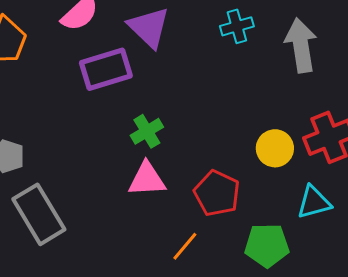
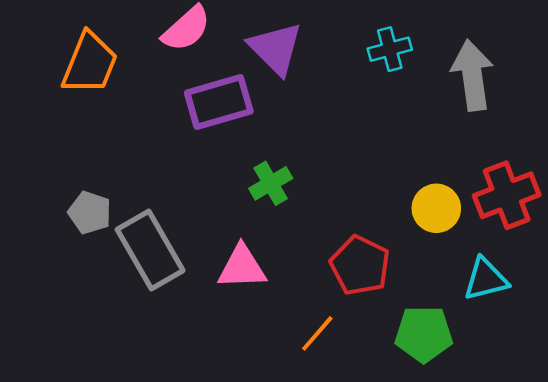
pink triangle: (147, 179) -> (242, 267), moved
gray rectangle: (39, 214) -> (150, 250), moved

